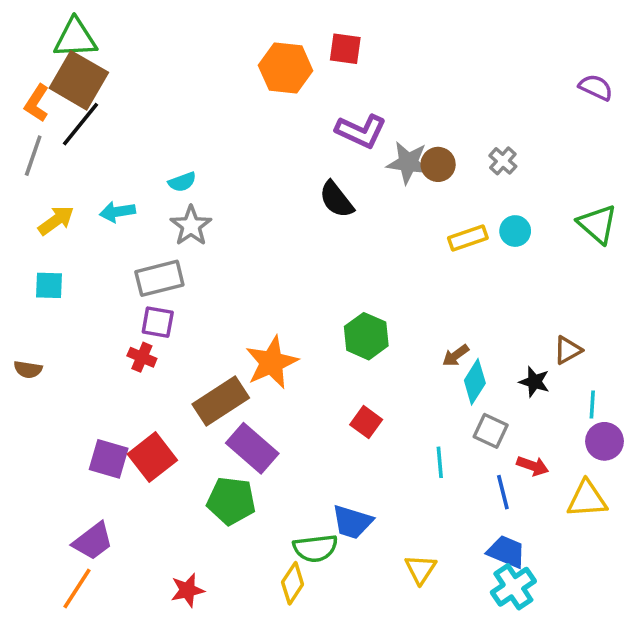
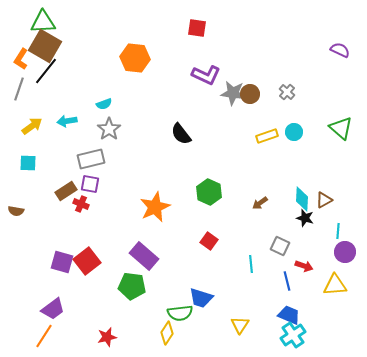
orange hexagon: (286, 68) -> (135, 58), moved
black semicircle: (336, 199) -> (181, 134), moved
cyan diamond: (475, 382) -> (302, 199), moved, turned -30
brown rectangle: (221, 401) -> (66, 191), moved, size x0.7

